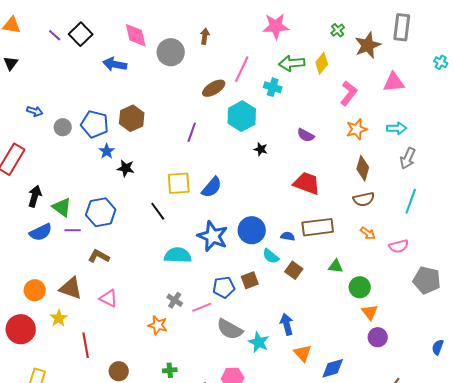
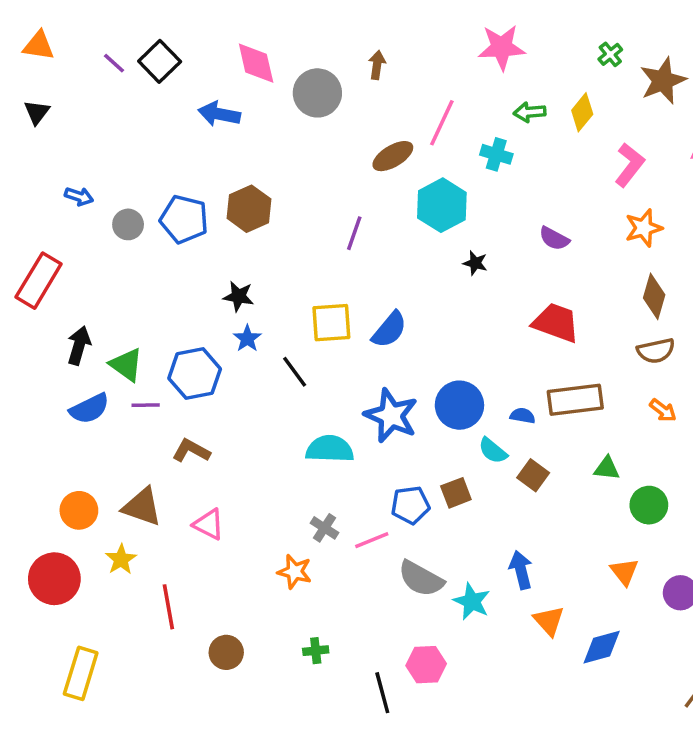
green arrow: (292, 63) -> (530, 112), size x0.7
blue star: (107, 151) -> (247, 338), moved
orange triangle: (370, 312) -> (624, 572), moved

